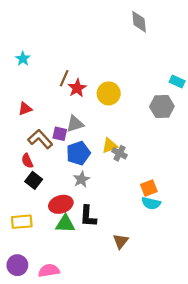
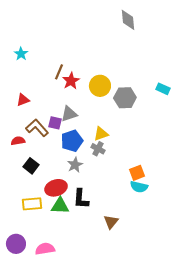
cyan rectangle: (177, 81) -> (163, 89), moved
gray hexagon: (162, 106) -> (125, 98), moved
gray cross: (120, 153) -> (98, 149), moved
red semicircle: (27, 161) -> (18, 141), moved, turned 104
yellow rectangle: (22, 222) -> (32, 204), moved

